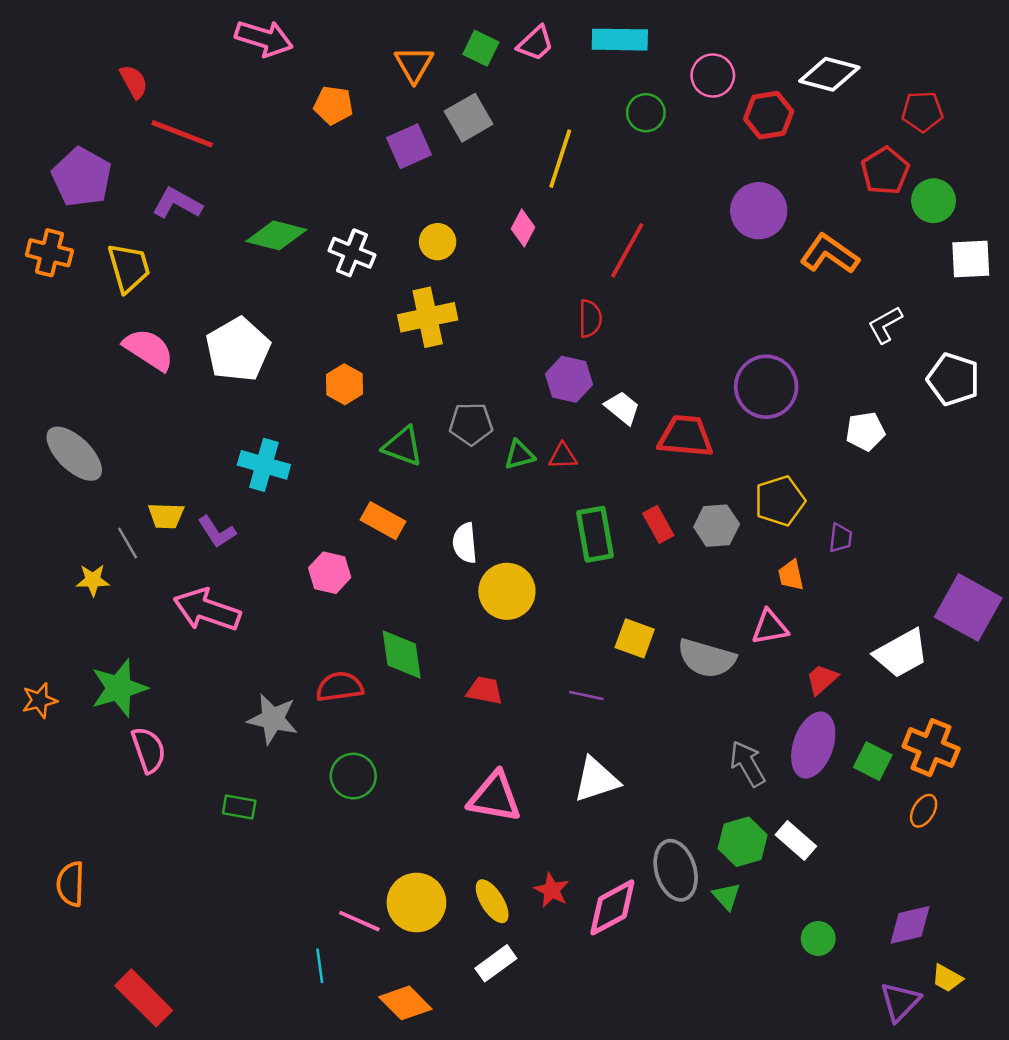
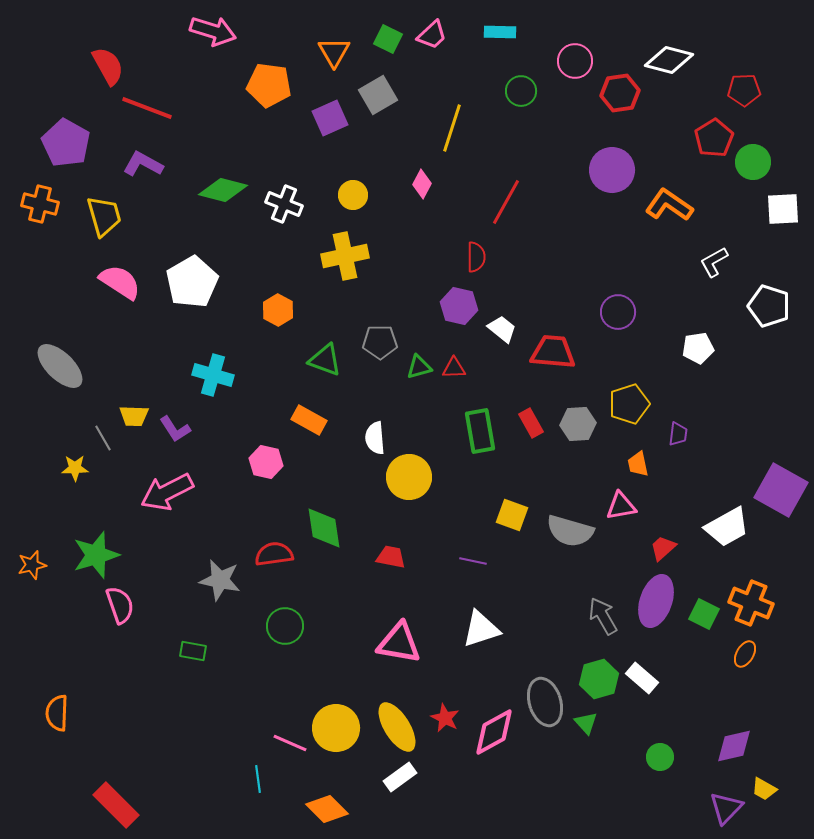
cyan rectangle: (620, 40) -> (500, 32), size x0.7
red semicircle: (134, 82) -> (108, 66), size x1.4
orange pentagon: (333, 105) -> (269, 85), size x1.4
purple circle: (766, 387) -> (618, 312), size x0.7
pink arrow: (207, 610) -> (167, 492), turned -46
yellow ellipse: (492, 901) -> (397, 727), size x1.4

